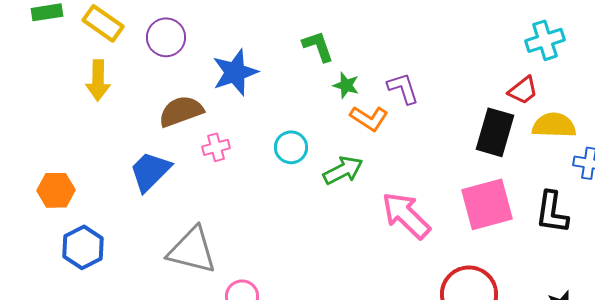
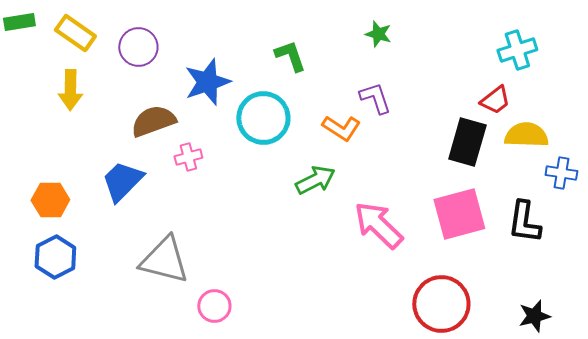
green star: (346, 85) -> (378, 34), moved
cyan circle: (291, 147) -> (263, 118), moved, size x1.6
orange hexagon: (56, 190) -> (50, 200), moved

